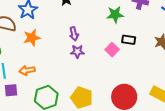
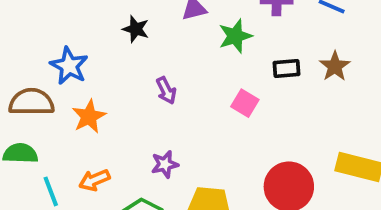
black rectangle: (129, 40) -> (286, 69), moved
purple star: (77, 51) -> (165, 164), moved

